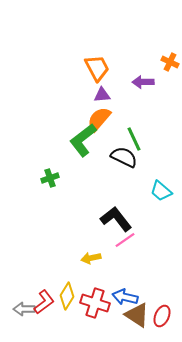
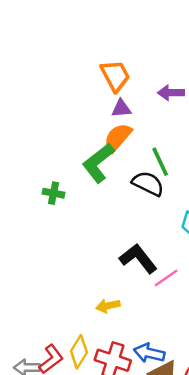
green cross: (50, 178) -> (54, 193), moved, turned 30
pink line: (125, 240) -> (166, 278), moved

